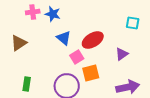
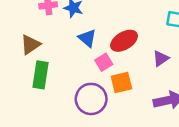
green rectangle: (27, 84) -> (40, 75), moved, size x1.5

